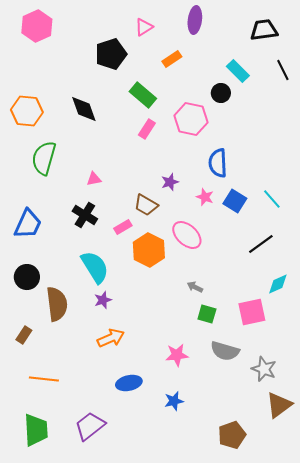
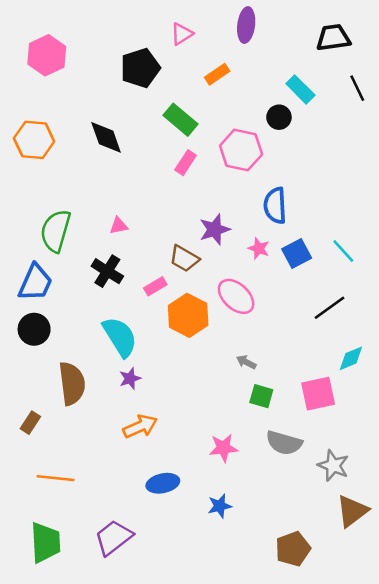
pink hexagon: (37, 26) -> (47, 55), moved
green semicircle: (44, 158) -> (56, 231), moved
purple star: (170, 182) -> (215, 230), size x1.4
blue square: (235, 201) -> (297, 253), turned 30
black circle: (27, 277) -> (34, 329), moved

